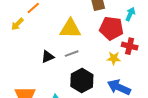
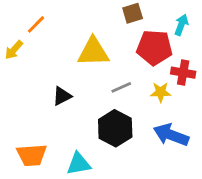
gray line: (72, 54) -> (121, 87), moved

